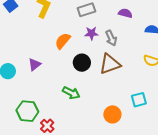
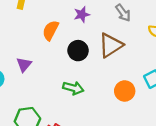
gray arrow: (111, 38) -> (123, 13), moved
orange circle: (112, 114) -> (125, 91), moved

